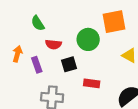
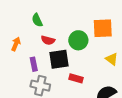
black square: (69, 64) -> (59, 59), size x1.5
purple rectangle: (37, 65) -> (34, 64), moved

